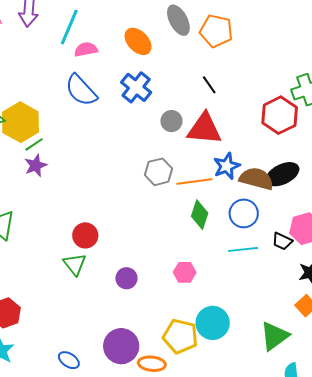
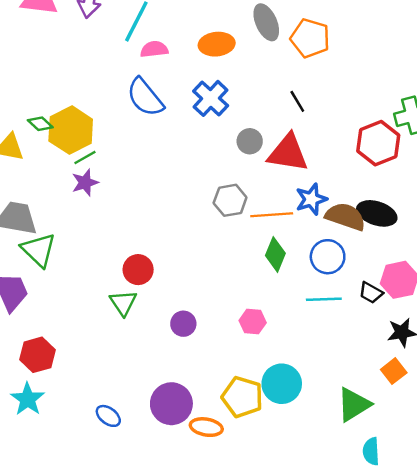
orange ellipse: (138, 41) -> (217, 44), turned -56
black ellipse: (282, 174) -> (377, 213), turned 40

